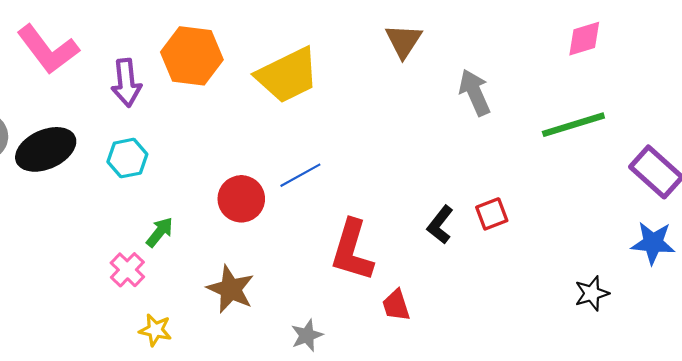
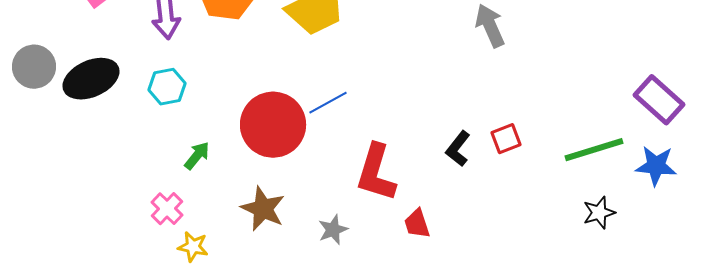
green line: (573, 125) -> (594, 150), moved
red circle: (241, 199) -> (273, 125), size x1.5
pink cross: (127, 270) -> (167, 209), moved
gray star: (307, 335) -> (333, 230), moved

